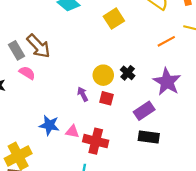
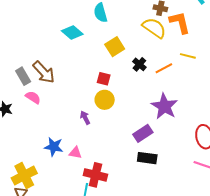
black cross: (128, 73) -> (139, 64), moved
red square: (107, 98) -> (104, 79), moved
red cross: (96, 141) -> (95, 175), moved

